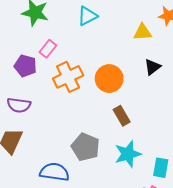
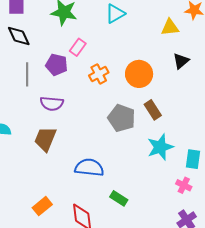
orange cross: (68, 77) -> (99, 74), size x0.7
gray pentagon: (85, 147) -> (122, 118), moved

